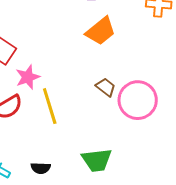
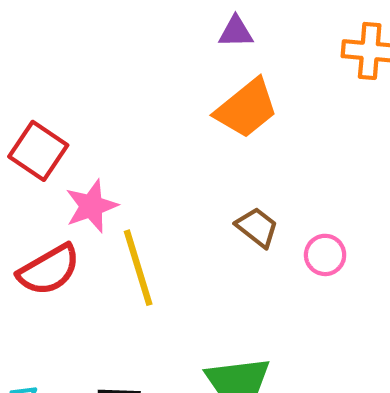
pink circle: (138, 100) -> (325, 255), size x0.5

